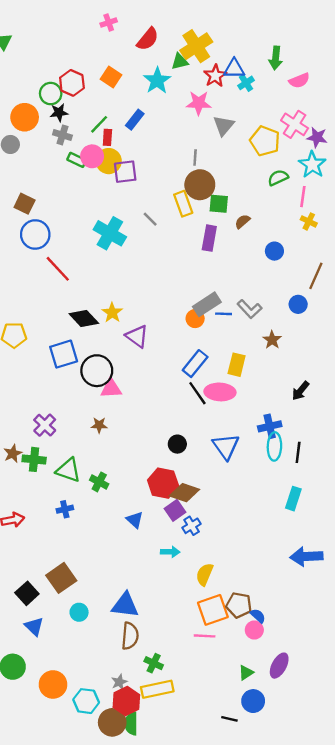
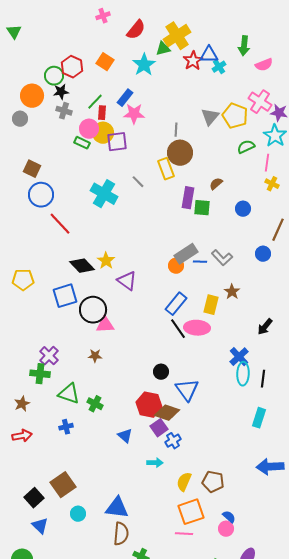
pink star: (199, 103) -> (134, 114), moved
gray triangle: (224, 126) -> (210, 117), moved
green rectangle: (77, 160) -> (82, 143), moved
green square: (219, 204) -> (202, 208), moved
brown star: (272, 340) -> (232, 292), moved
blue cross: (270, 426) -> (239, 357), turned -30
blue triangle: (226, 446) -> (187, 390), moved
brown star: (13, 454) -> (22, 404), moved
green cross: (34, 459) -> (40, 374), moved
brown pentagon: (239, 605) -> (213, 482), moved

